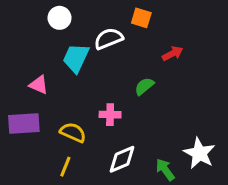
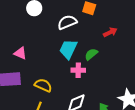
cyan trapezoid: (76, 58) -> (68, 49), moved
pink cross: (110, 115) -> (78, 70), moved

